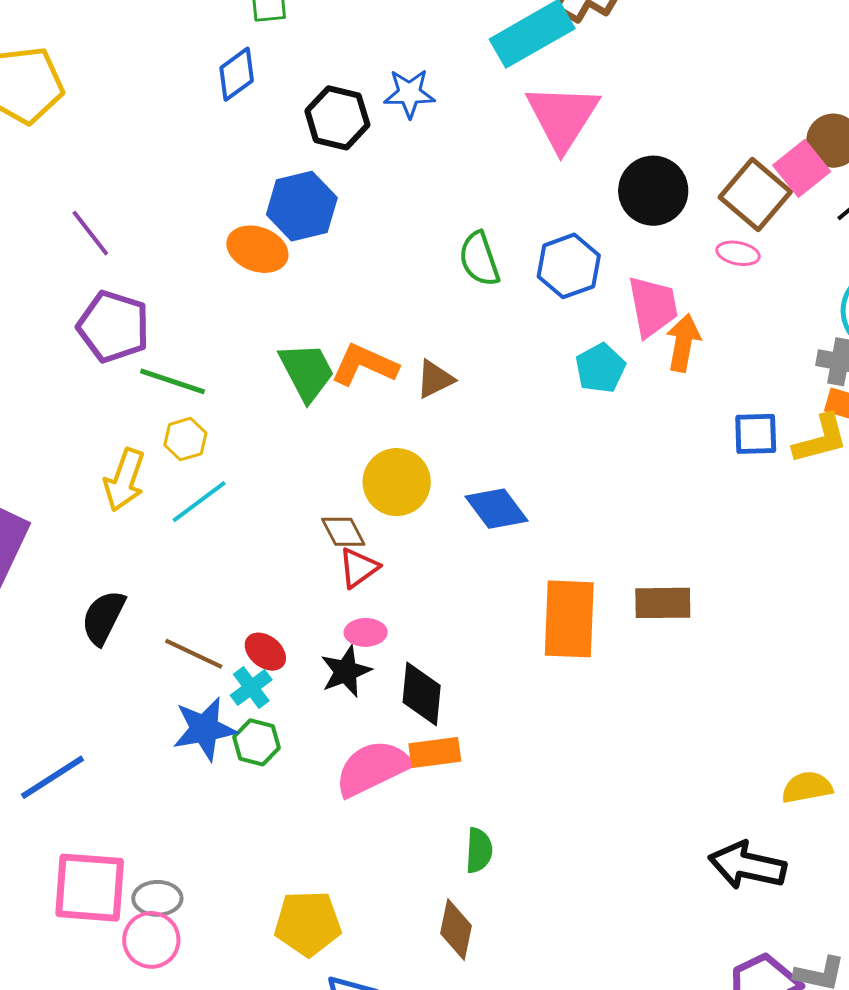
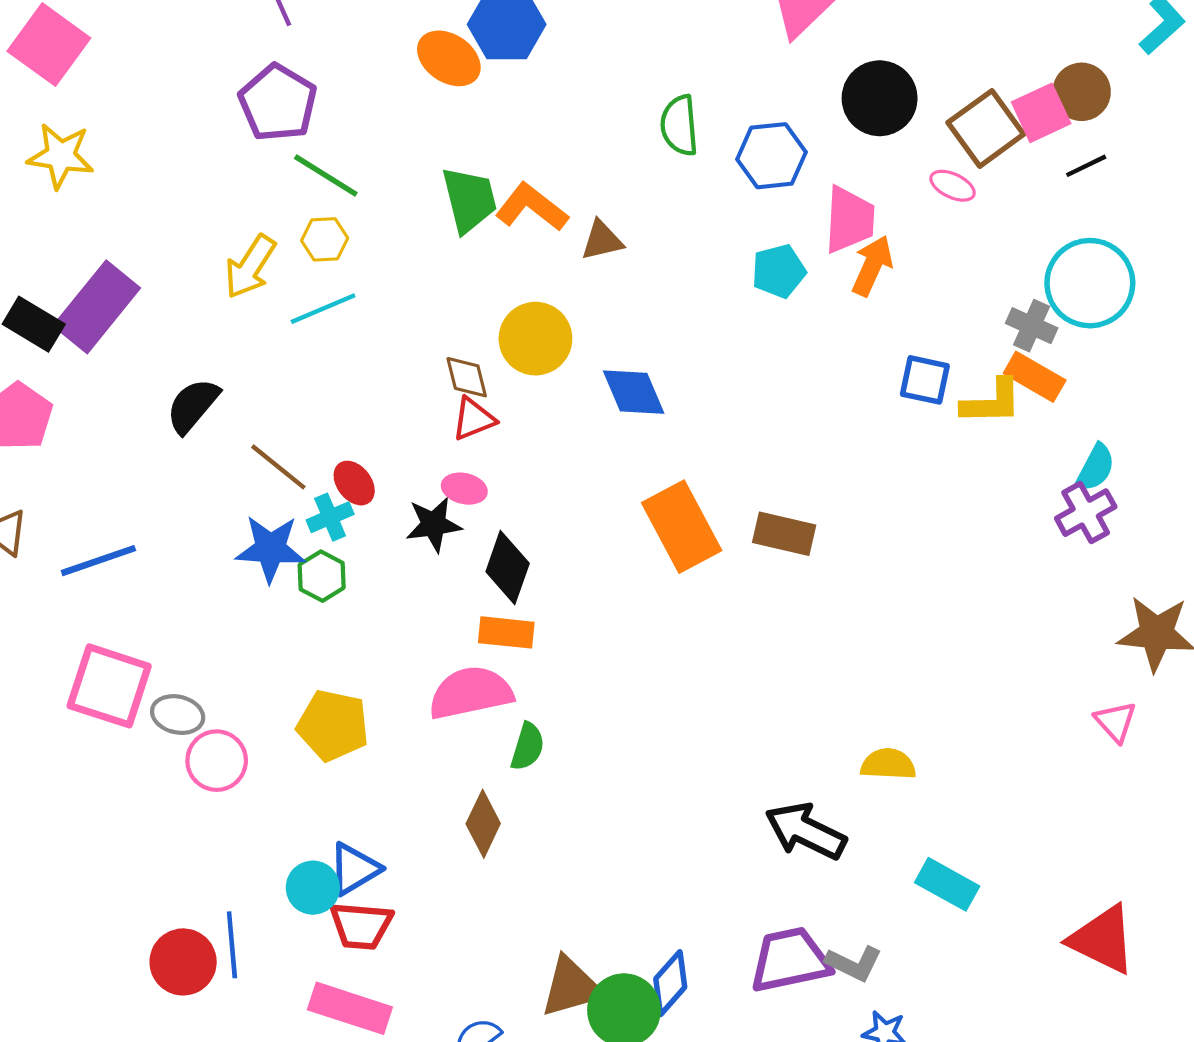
orange rectangle: (569, 619) -> (682, 527), turned -44
pink semicircle: (373, 768) -> (471, 693), moved
yellow pentagon: (308, 923) -> (333, 725), moved
pink circle: (151, 940) -> (217, 761), moved

